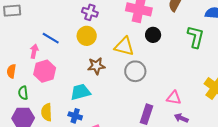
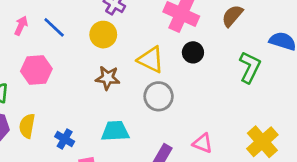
pink arrow: (34, 51) -> (21, 26), moved
cyan trapezoid: (80, 92) -> (115, 131), moved

